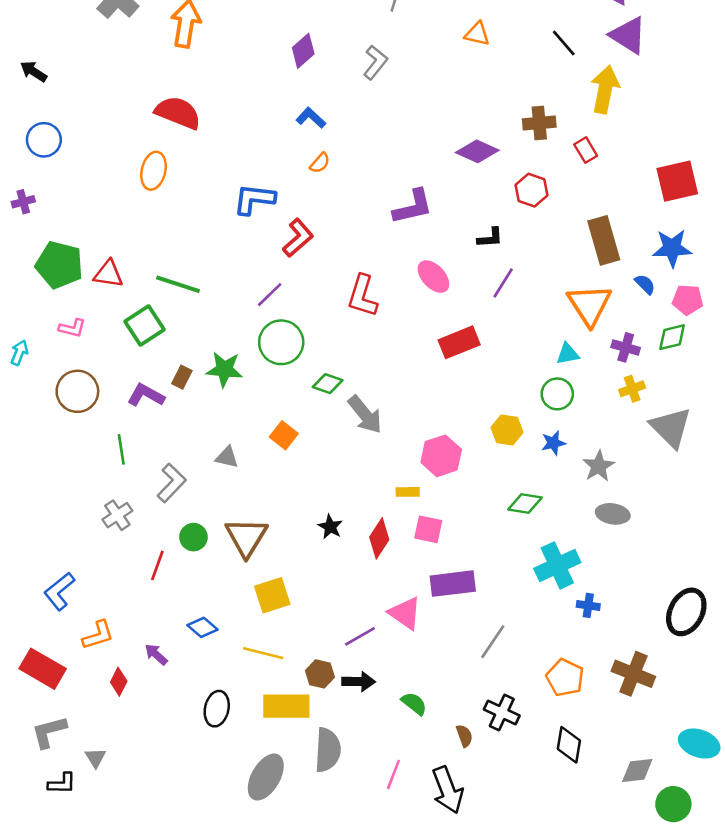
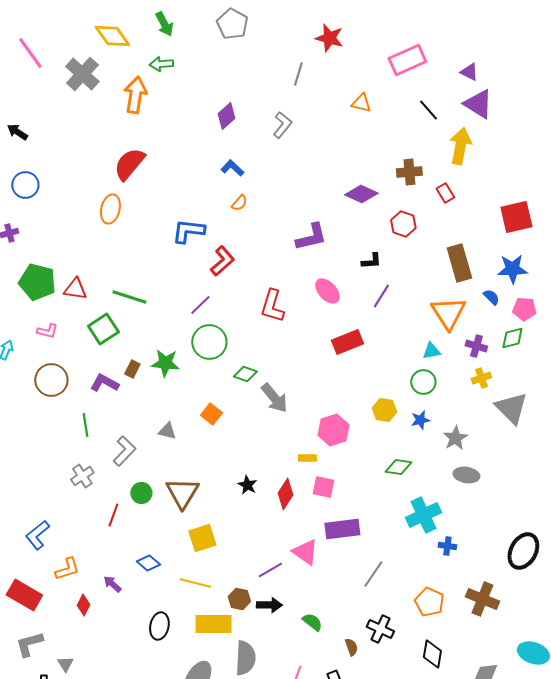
red semicircle: (178, 113) -> (129, 164), turned -72

